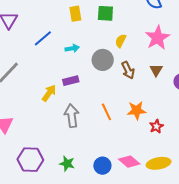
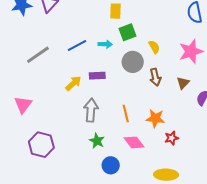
green square: (105, 13) -> (127, 32), moved, turned -36
blue line: (43, 38) -> (77, 46), moved
yellow semicircle: (121, 41) -> (154, 47), turned 112
pink diamond: (129, 162) -> (134, 142), moved
green star: (67, 164) -> (97, 141), moved

